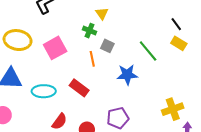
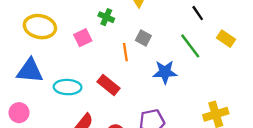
black line: (176, 24) -> (198, 13), moved
green cross: (89, 31) -> (106, 17), moved
pink square: (55, 48) -> (83, 38), size x0.7

